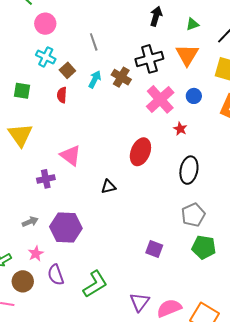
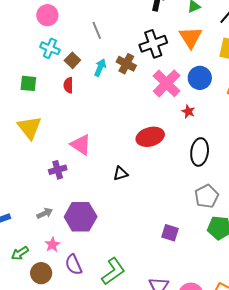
blue circle: (194, 96) -> (200, 78), size x1.5
red ellipse: (140, 152) -> (150, 137), turned 56

